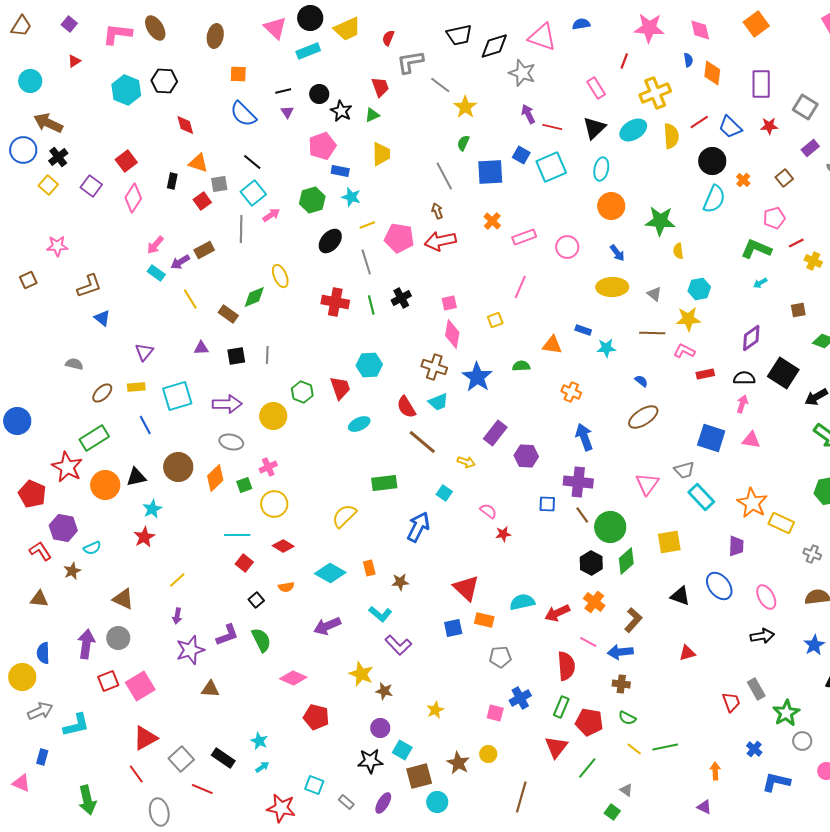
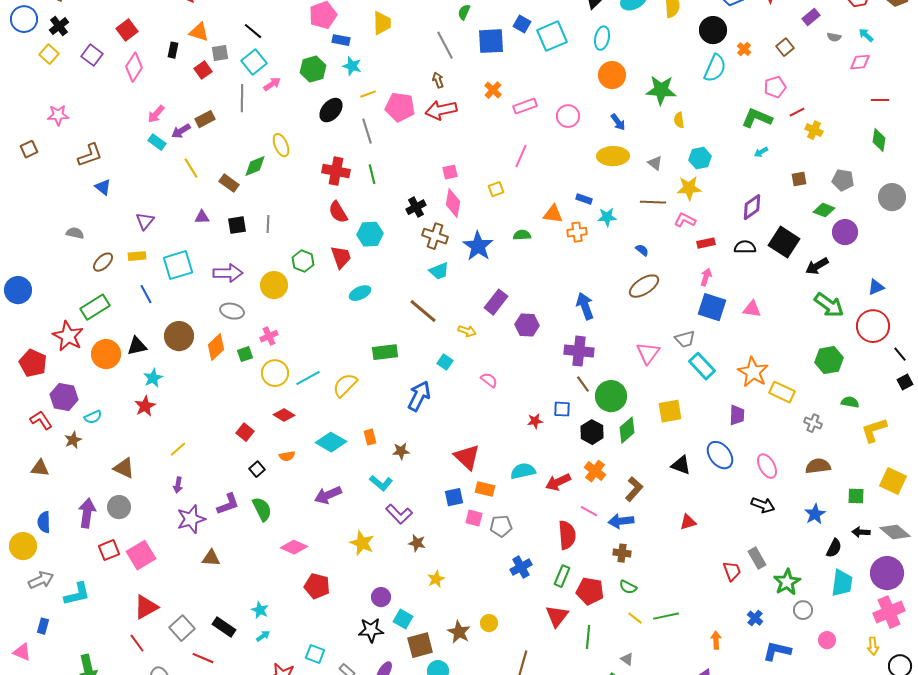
black cross: (401, 298) -> (416, 207), moved
orange cross: (571, 392) -> (577, 232), moved, turned -30
pink arrow: (742, 404) -> (706, 277), moved
red semicircle: (406, 407) -> (338, 212), moved
blue square: (547, 504) -> (562, 409), moved
red star: (503, 534) -> (535, 421), moved
cyan line: (237, 535) -> (308, 378), moved, turned -30
black arrow: (762, 636) -> (763, 505), turned 30
brown star: (384, 691) -> (417, 543), moved
pink square: (495, 713) -> (474, 518), moved
green line: (587, 768) -> (588, 637), turned -35

